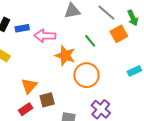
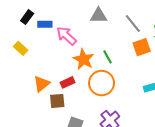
pink arrow: (45, 36) -> (66, 36), turned 30
green line: (90, 41) -> (107, 57), moved
red rectangle: (26, 109) -> (68, 82), moved

